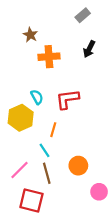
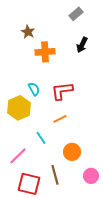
orange line: (53, 130) -> (60, 119), moved, turned 48
brown line: (47, 173) -> (55, 175), moved

